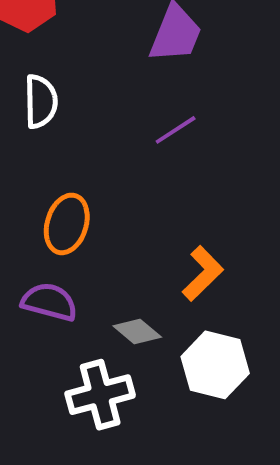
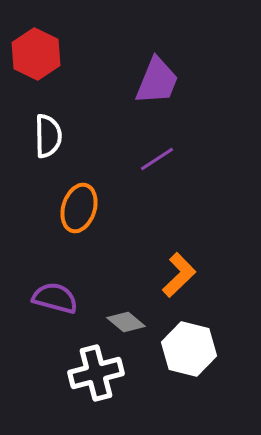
orange ellipse: (67, 224) -> (79, 208), moved

